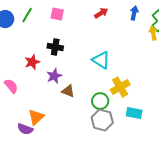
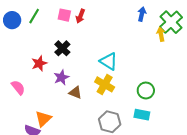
red arrow: (101, 13) -> (80, 16), moved, turned 144
black cross: (55, 47) -> (62, 48), turned 35
yellow cross: (120, 87) -> (105, 84), moved, turned -30
green circle: (100, 101) -> (146, 91), moved

